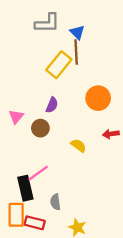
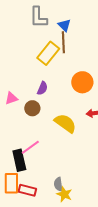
gray L-shape: (47, 23) -> (38, 17), turned 90
pink triangle: (16, 117) -> (11, 98), turned 32
yellow semicircle: (78, 145) -> (65, 123), size x1.6
gray semicircle: (55, 202) -> (58, 184), moved

